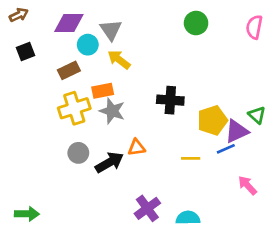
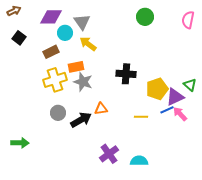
black square: (26, 51) -> (19, 38), turned -32
pink arrow: (247, 185) -> (180, 114), moved
green arrow: (27, 214) -> (20, 143), moved

